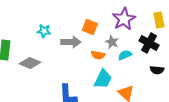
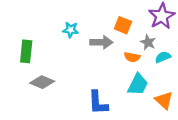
gray diamond: (30, 63) -> (42, 82), moved

